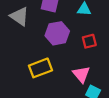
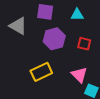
red square: (89, 41) -> (84, 44), turned 32

